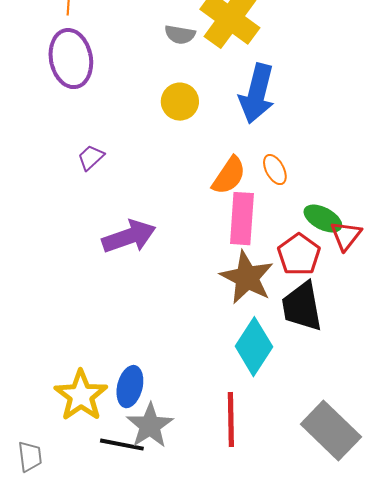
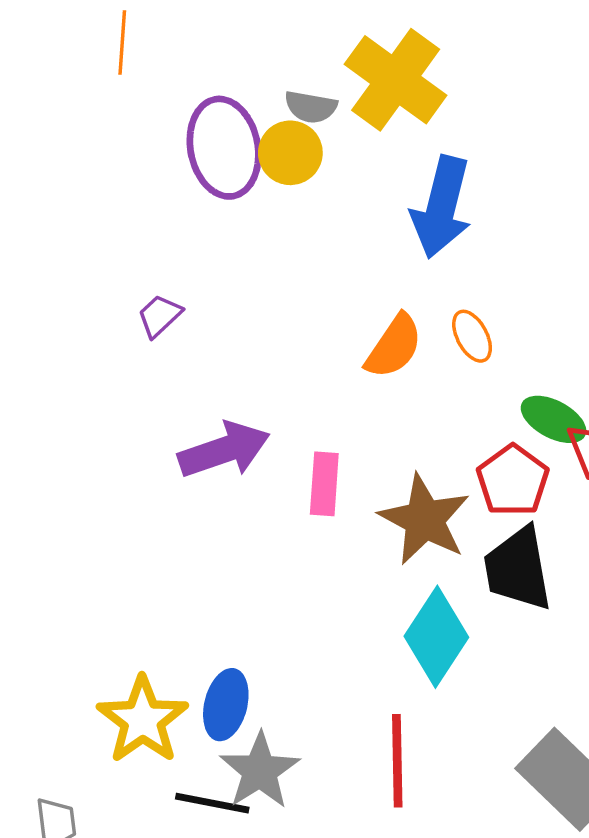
purple ellipse: (71, 59) -> (224, 148), moved
yellow circle: (180, 102) -> (290, 153), moved
pink rectangle: (242, 219) -> (324, 484), moved, size x0.7

